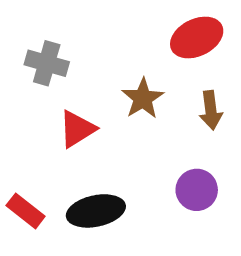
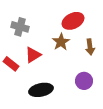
red ellipse: (197, 37) -> (73, 21), moved
red rectangle: (26, 211) -> (11, 64), moved

